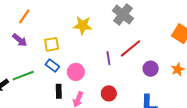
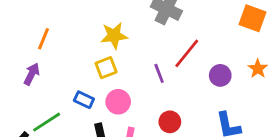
orange line: (24, 16) -> (44, 39), moved
purple arrow: (20, 40) -> (32, 74), turned -91
yellow square: (52, 44) -> (106, 68), moved

